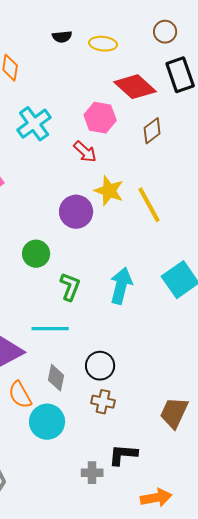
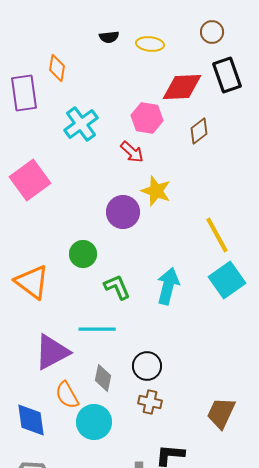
red diamond: (135, 87) -> (182, 87), turned -45
yellow line: (149, 205) -> (217, 235), moved
green L-shape: (70, 287) -> (117, 287), turned -44

